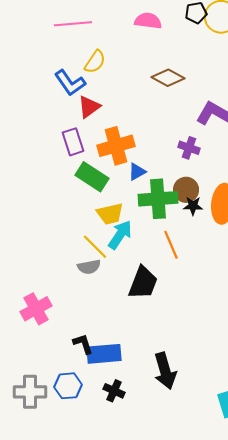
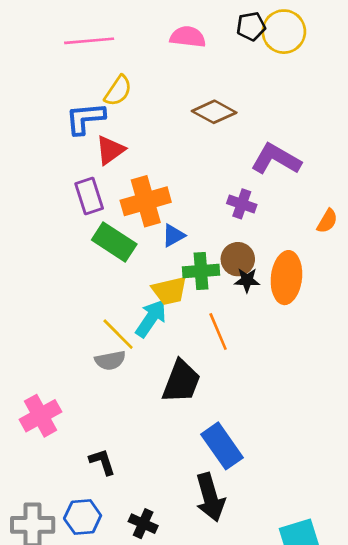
blue L-shape: (70, 83) -> (85, 118), turned 120
green cross: (158, 199) -> (201, 271), size x0.7
yellow trapezoid: (110, 214) -> (169, 291), moved
blue rectangle: (104, 354) -> (222, 446), moved, turned 60

